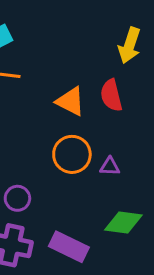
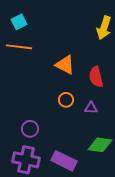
red semicircle: (111, 95) -> (96, 77), moved
orange circle: (72, 154) -> (66, 100), size x0.6

